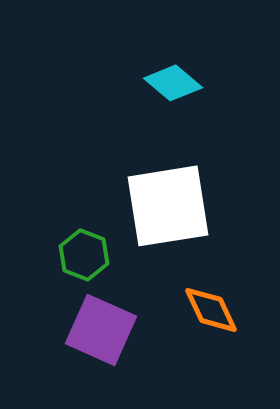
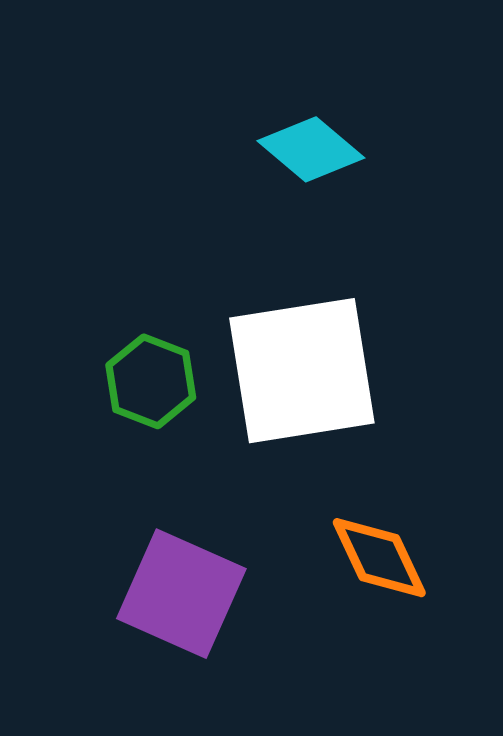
green hexagon: (84, 255) -> (151, 381), moved

